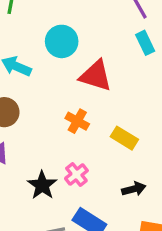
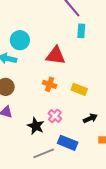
cyan circle: (62, 41) -> (20, 40), moved
cyan rectangle: (145, 43) -> (81, 31), turned 40

